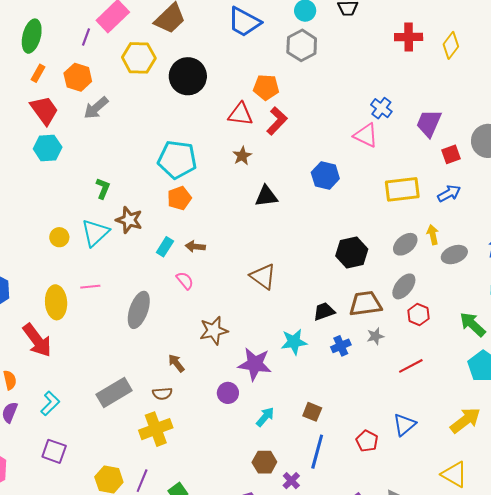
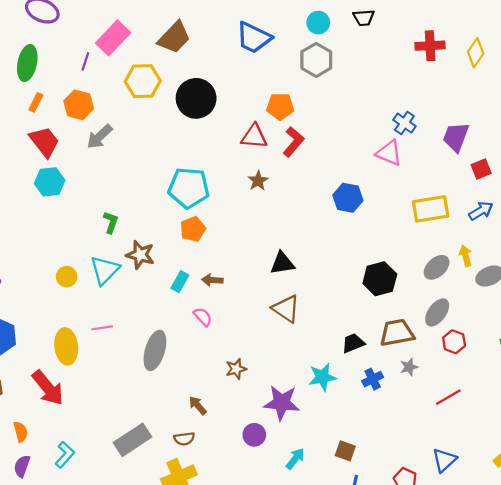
black triangle: (266, 196) -> (282, 263), moved
brown star: (214, 331) -> (236, 369), size x0.7

